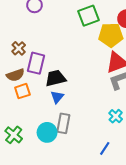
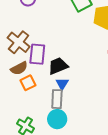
brown cross: (19, 48) -> (19, 42), size x1.6
gray rectangle: (63, 123) -> (57, 99), moved

